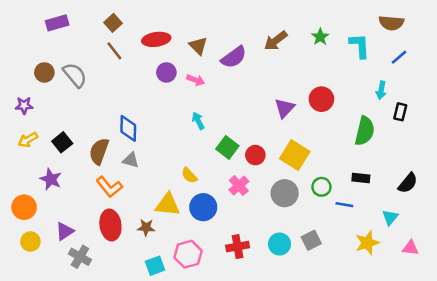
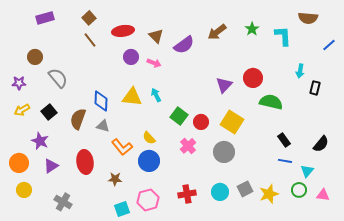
blue line: (399, 57) -> (329, 45), moved
gray semicircle: (75, 75) -> (58, 78), moved
green semicircle: (365, 131) -> (271, 102), moved, turned -90
black rectangle: (361, 178) -> (284, 140), turned 48
orange L-shape: (109, 187) -> (122, 147), moved
green circle: (321, 187) -> (299, 190), moved
yellow triangle: (168, 205) -> (132, 97), moved
blue line: (344, 205) -> (285, 161), moved
blue circle: (203, 207) -> (149, 161), moved
red ellipse: (110, 225) -> (85, 162), moved
purple triangle: (65, 231) -> (51, 166), moved
yellow star: (367, 243) -> (269, 194), moved

